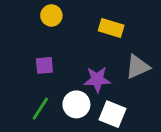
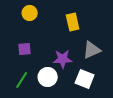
yellow rectangle: (111, 28) -> (73, 22), turned 60
white square: (113, 114) -> (85, 79), moved

